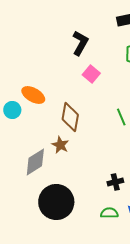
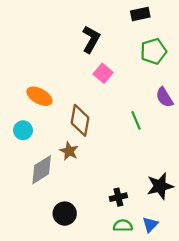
cyan circle: (12, 110) -> (23, 130), moved
black cross: (115, 182) -> (118, 197), moved
black circle: (56, 202) -> (65, 214), size x0.6

